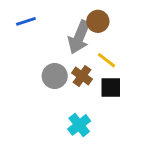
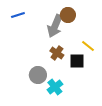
yellow line: (106, 60) -> (88, 46), moved
gray circle: (55, 76) -> (38, 75), moved

